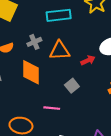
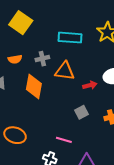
gray square: (72, 86) -> (81, 112), moved
pink line: (52, 108) -> (64, 140), moved

